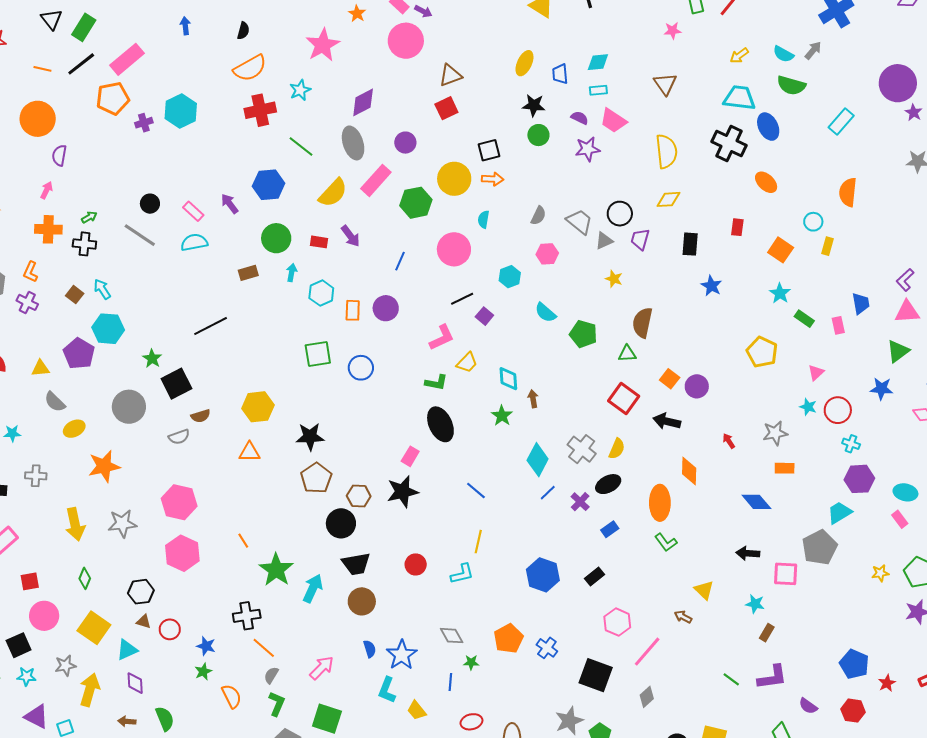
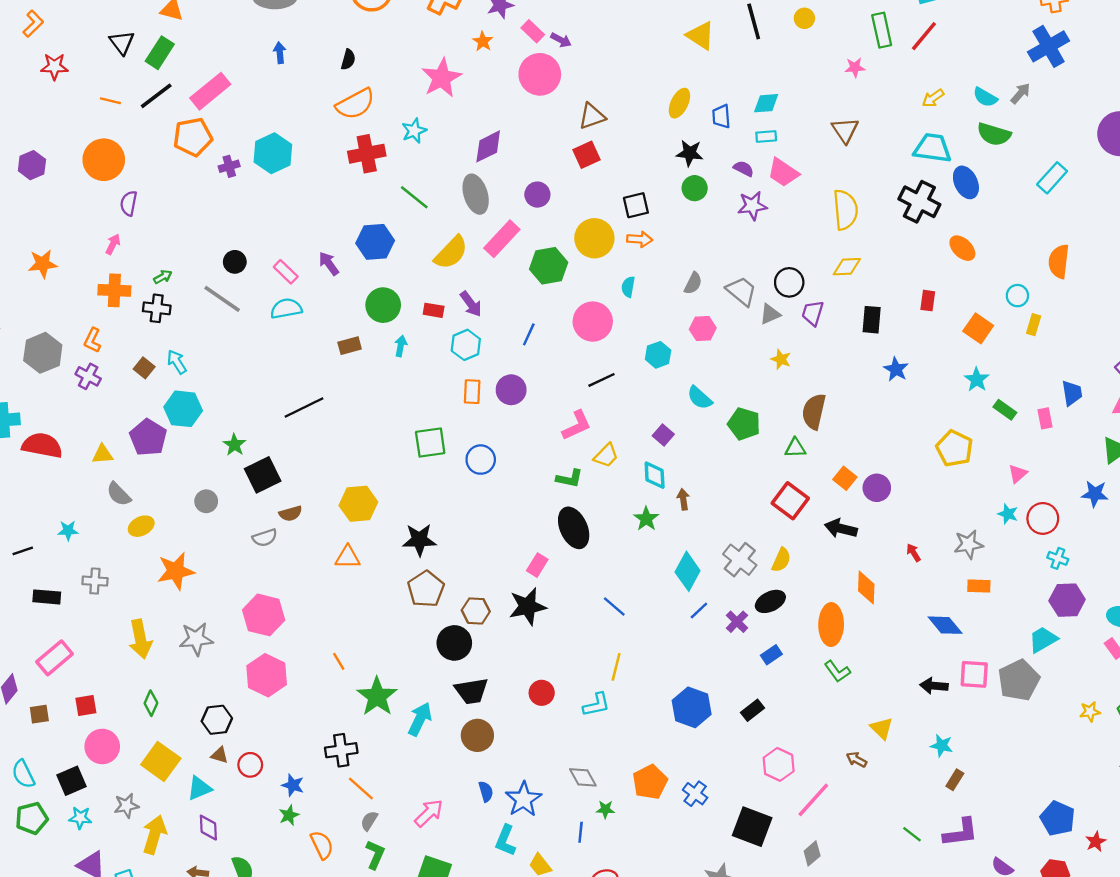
cyan hexagon: (321, 293) -> (466, 345), moved
purple square: (484, 316) -> (663, 435), moved
gray circle: (129, 407) -> (206, 501), size x0.6
pink square: (786, 574) -> (974, 674), moved

